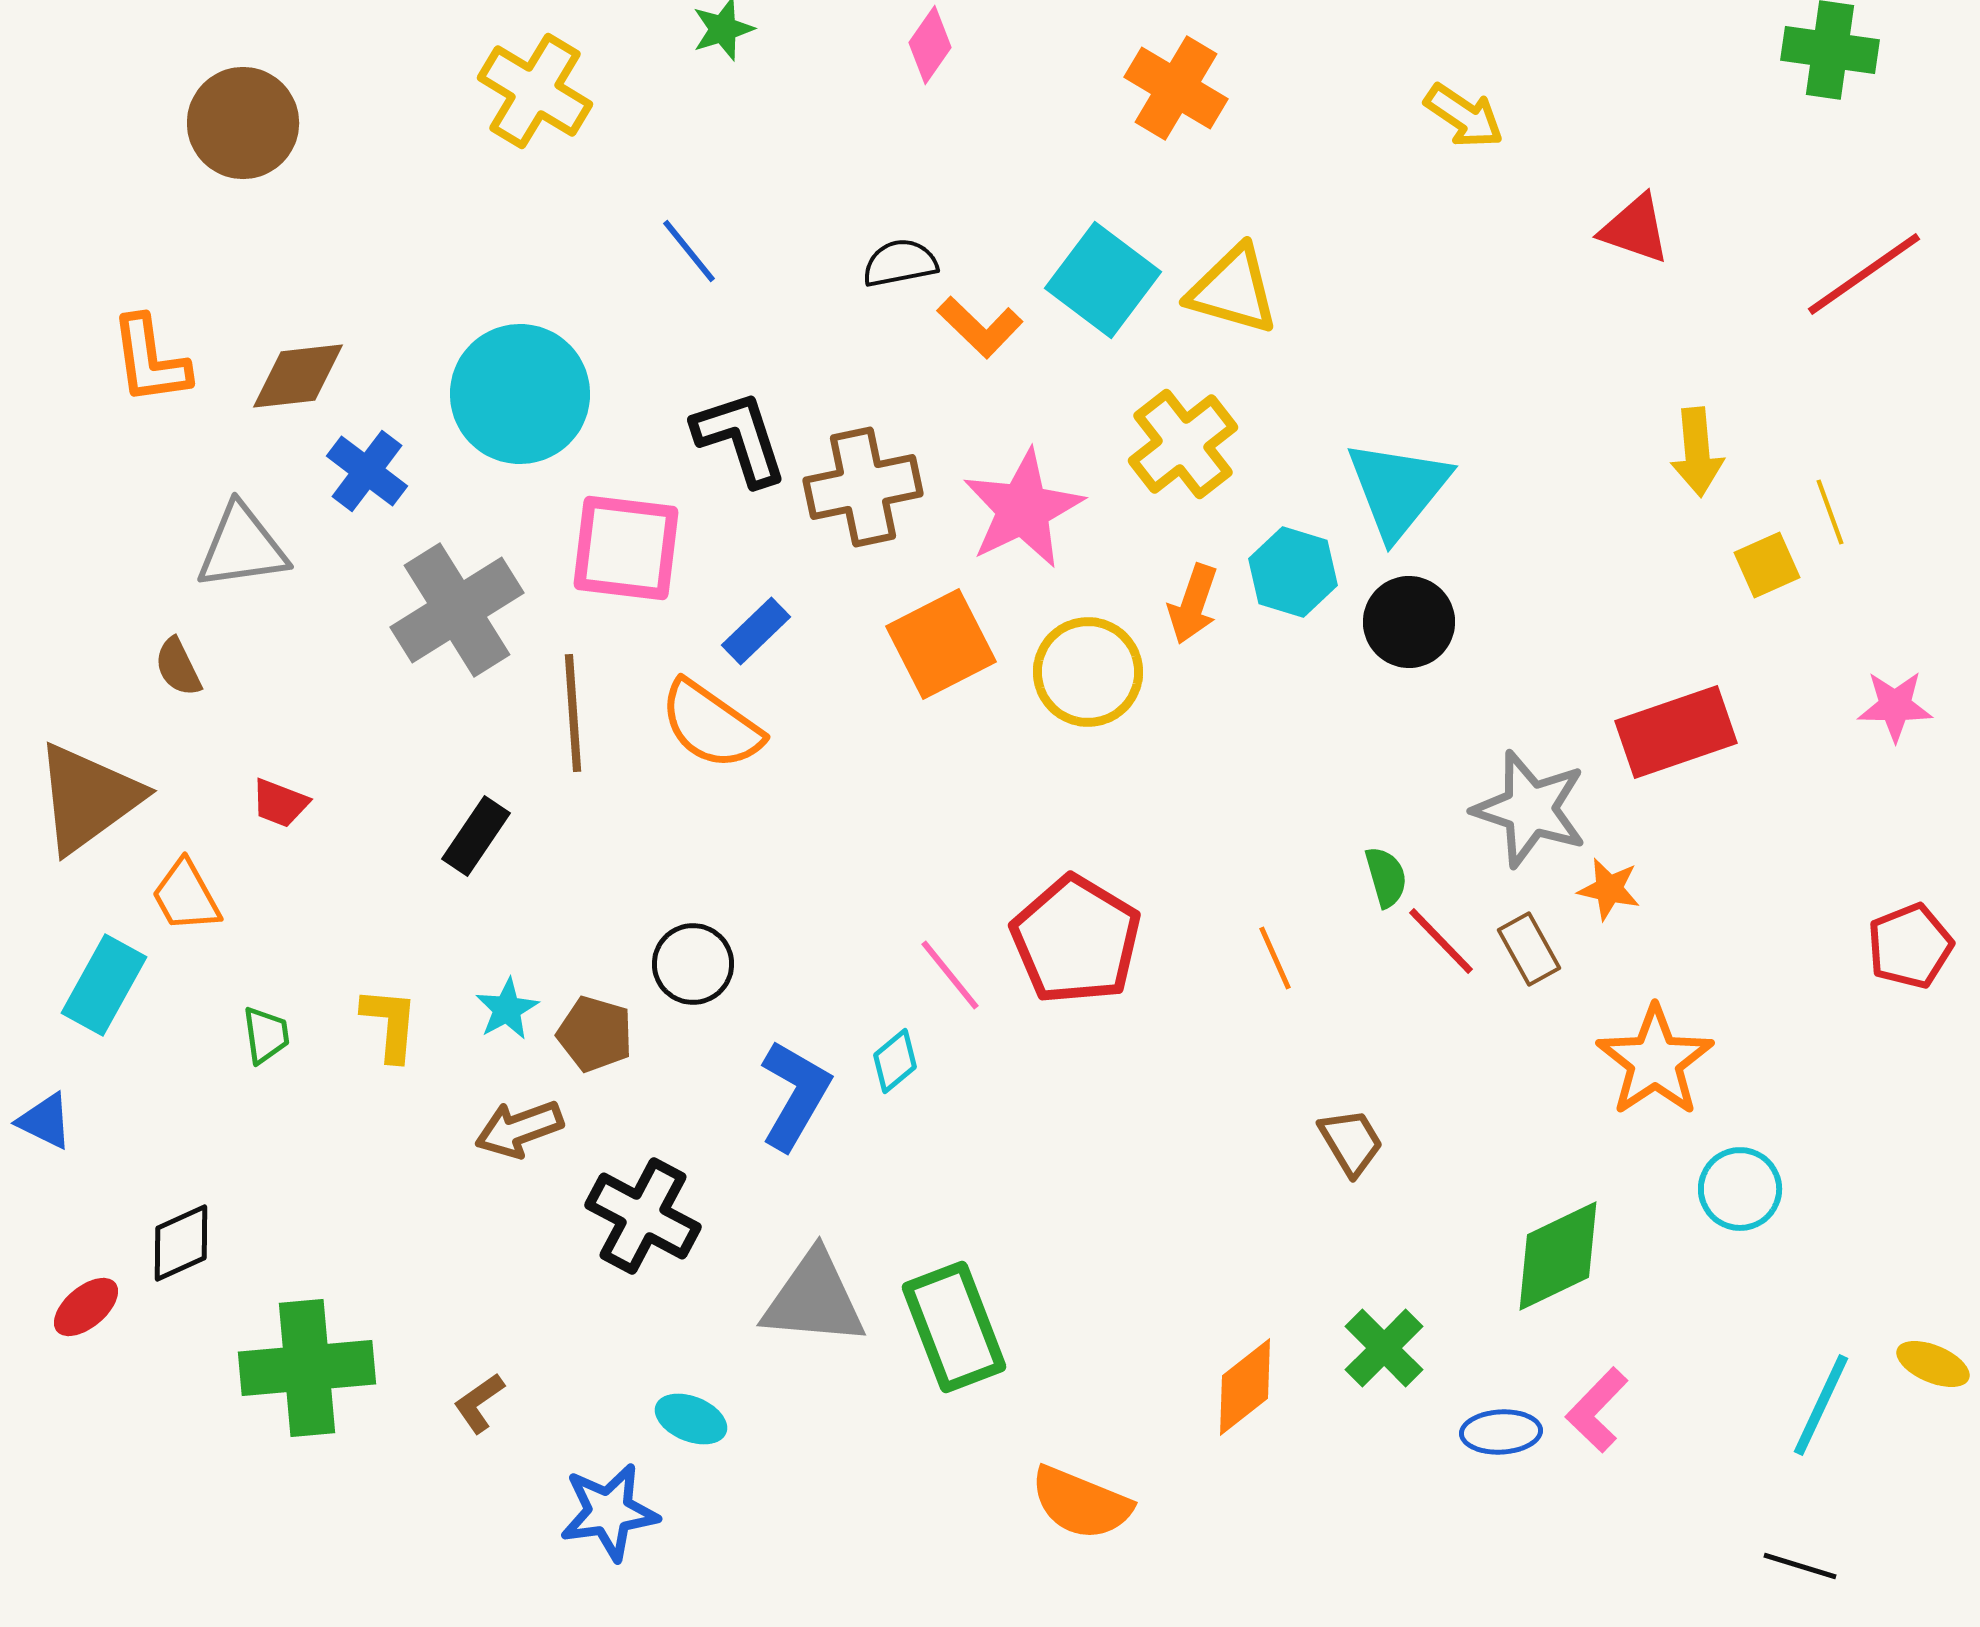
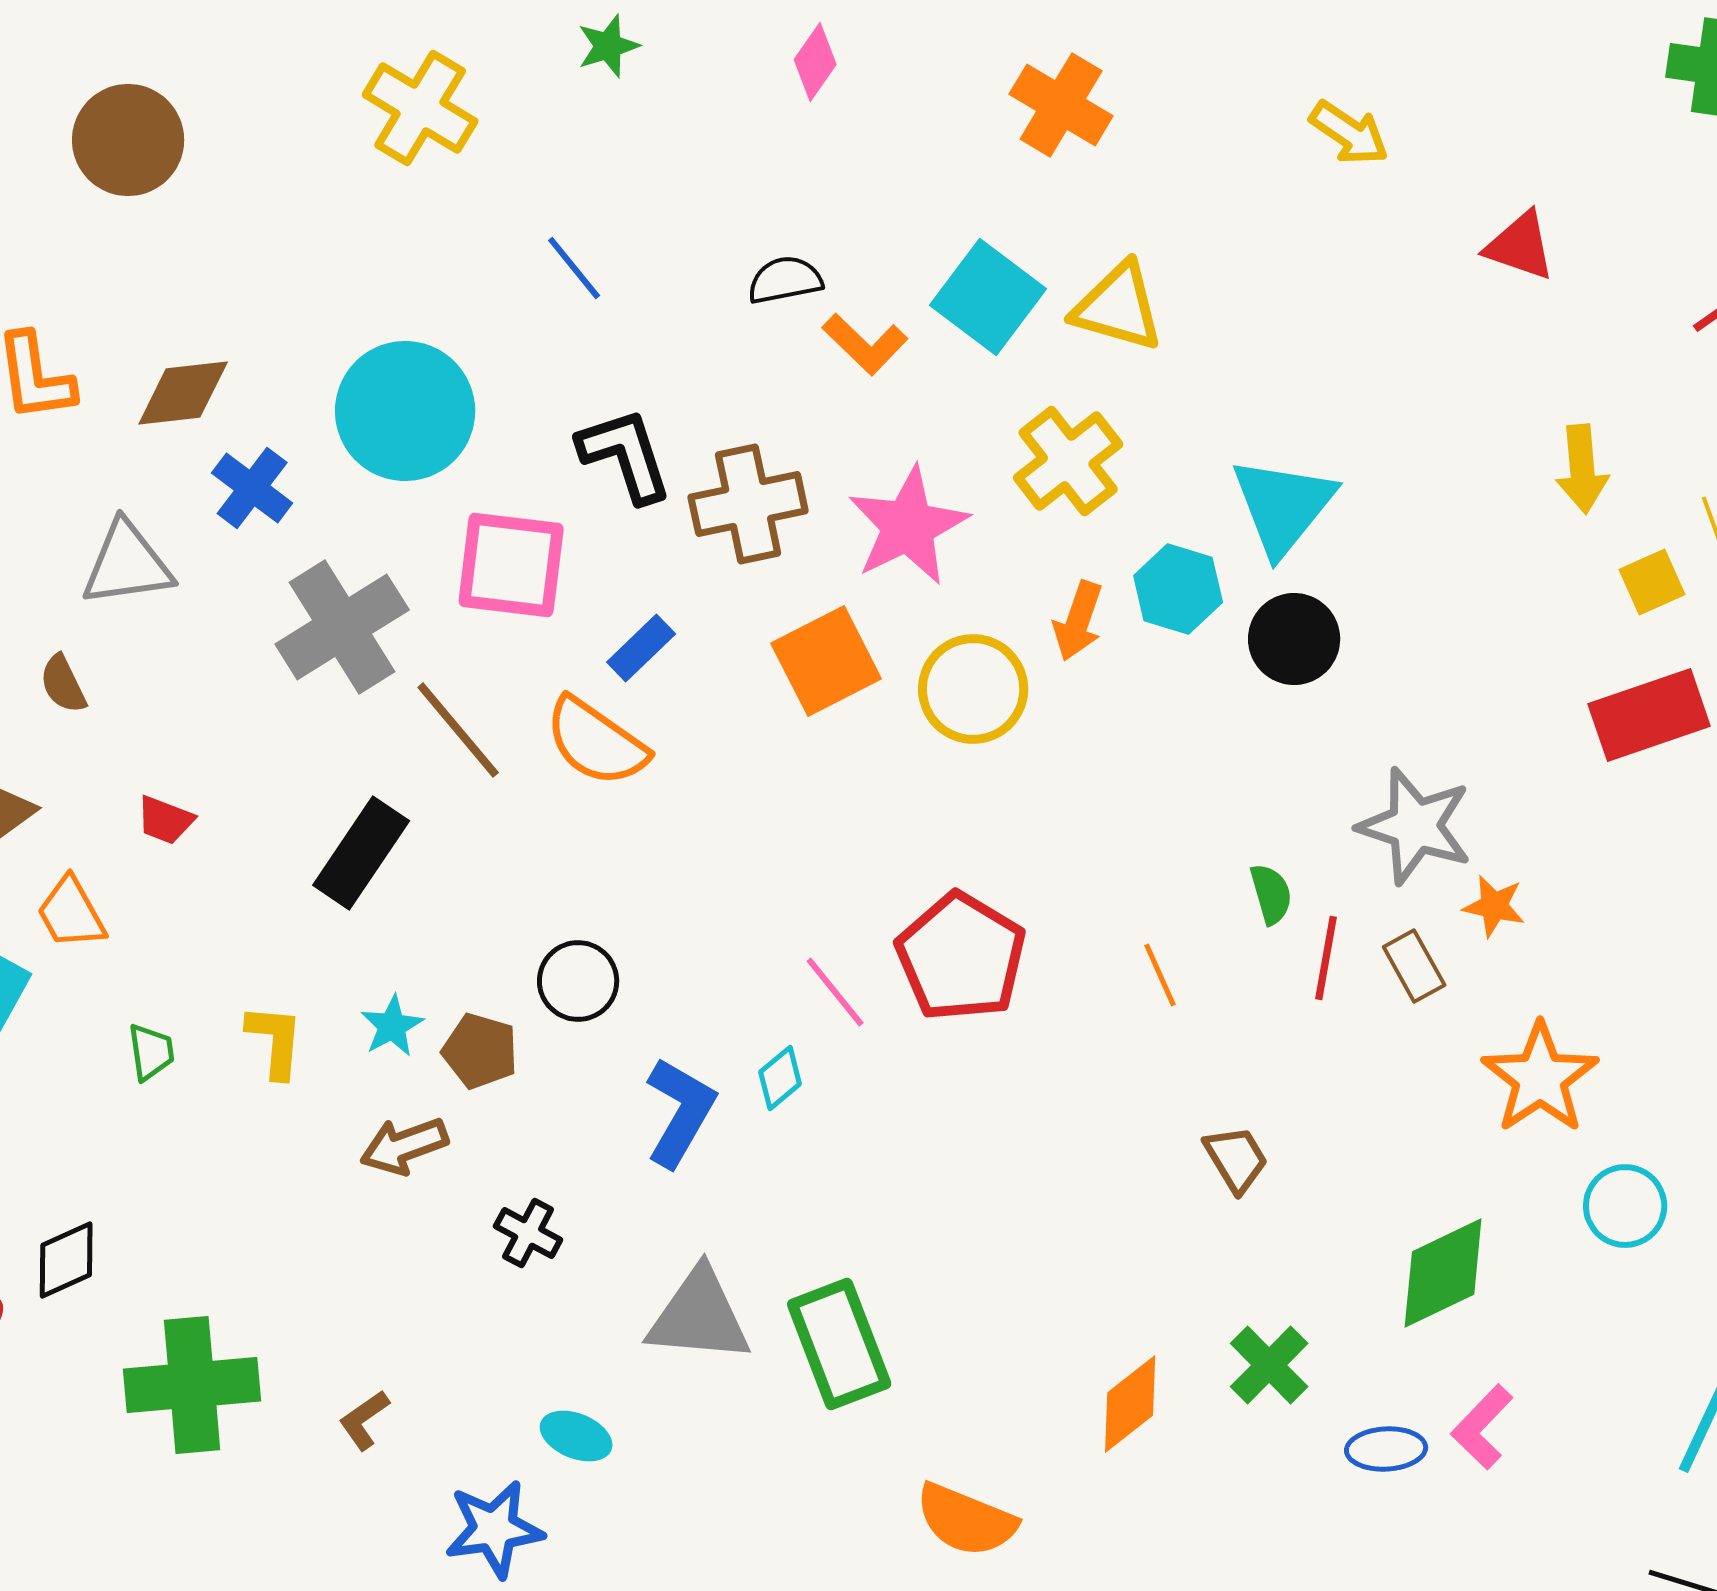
brown line: (573, 713) -> (458, 730), turned -36
red rectangle: (1676, 732) -> (1649, 715), moved
black rectangle: (476, 836) -> (361, 853), size x1.4
red line: (1441, 941) -> (1326, 958), turned 54
black cross: (643, 1216) -> (528, 1233), size x0.6

